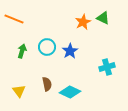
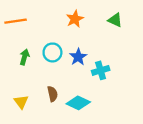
orange line: (14, 19) -> (16, 21), turned -30
orange star: (83, 22) -> (75, 19), moved
cyan cross: (107, 67) -> (101, 70), moved

